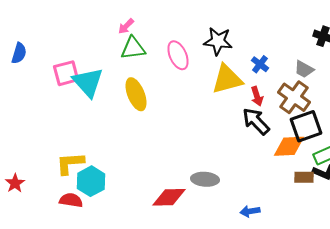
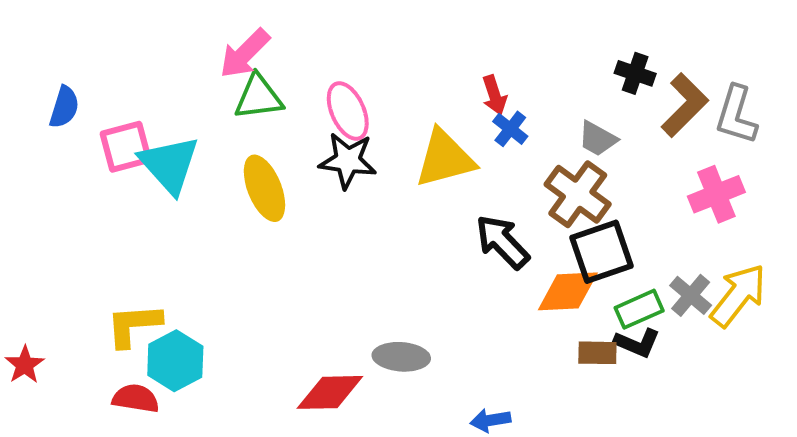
pink arrow: (126, 26) -> (245, 54), size x1.6
black star: (218, 41) -> (348, 161), moved
blue semicircle: (19, 53) -> (64, 107), moved
red arrow: (257, 96) -> (494, 95), moved

